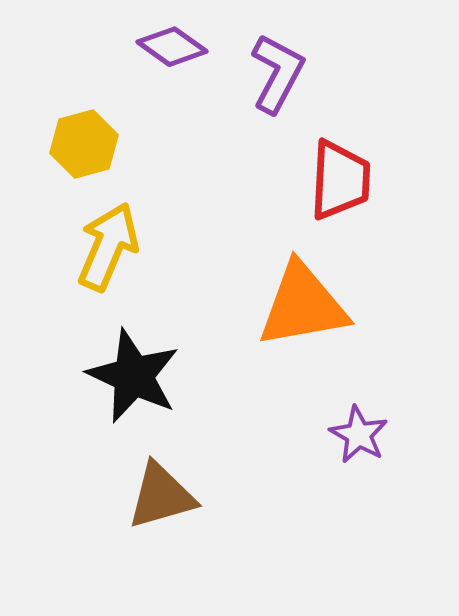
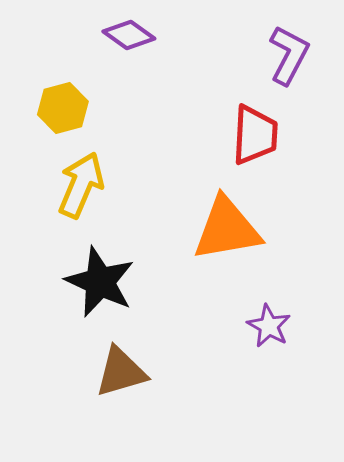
purple L-shape: (277, 73) -> (289, 55), moved

